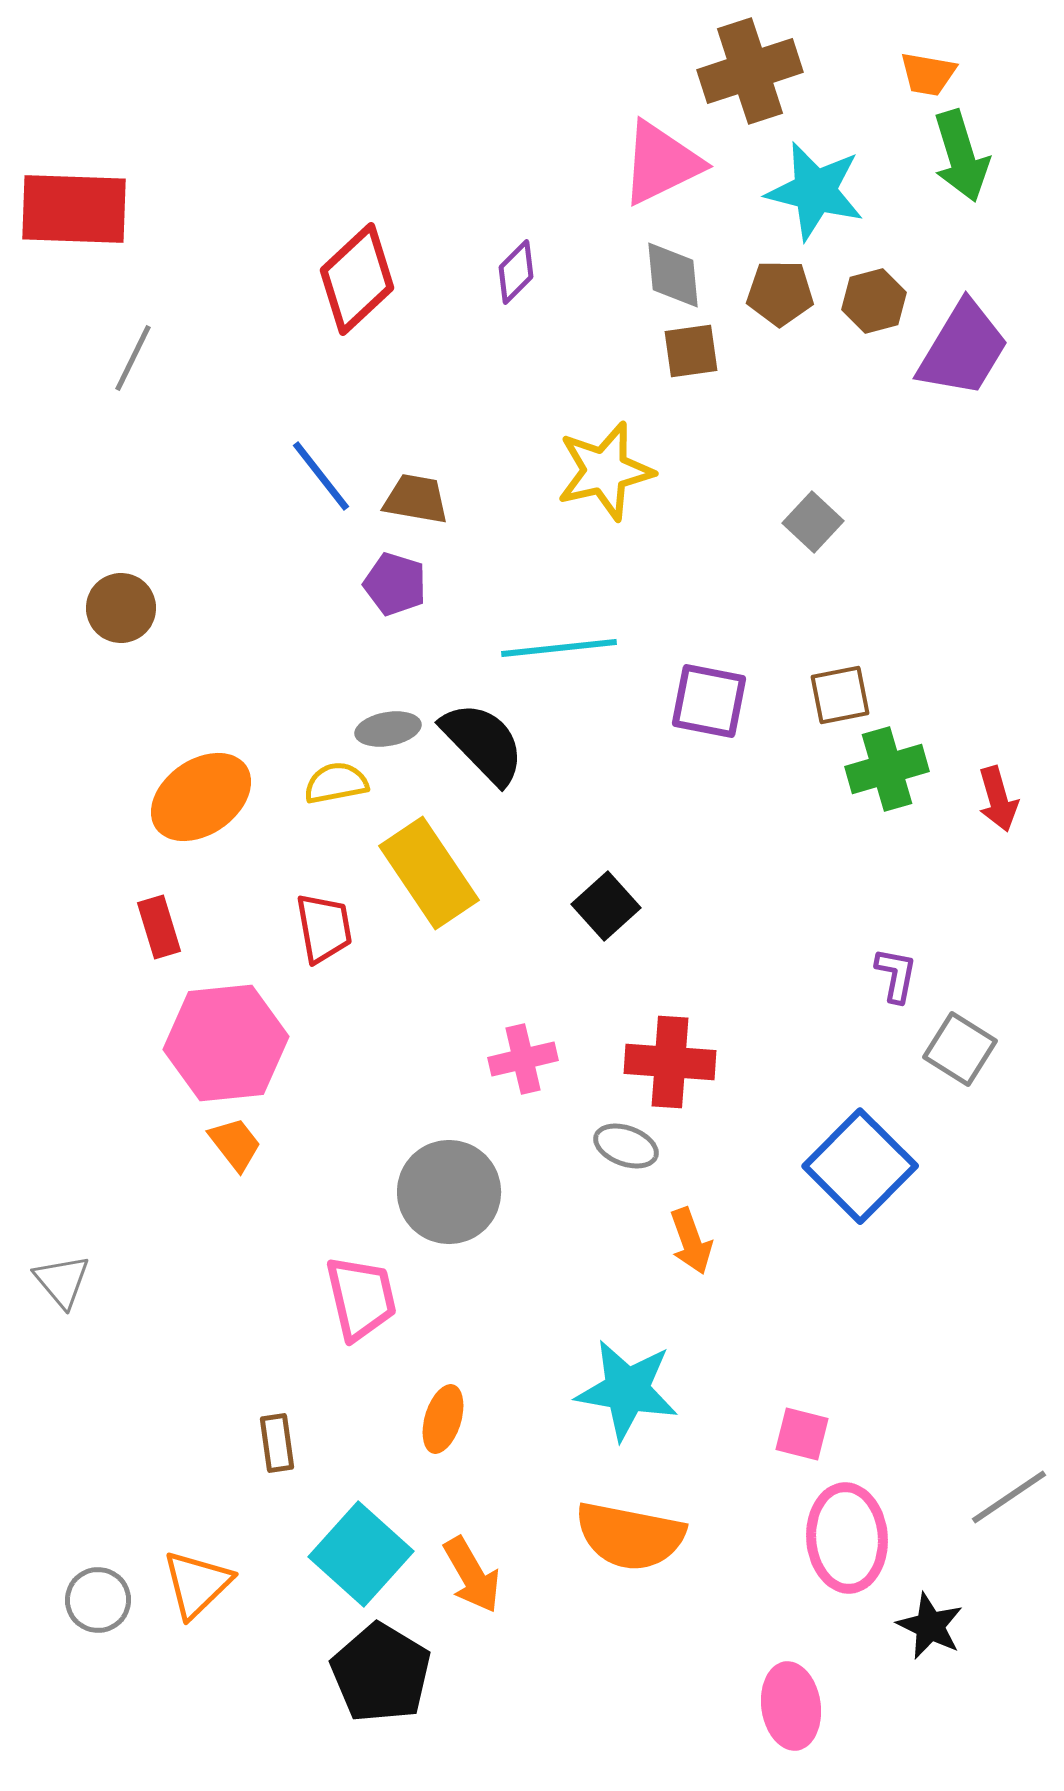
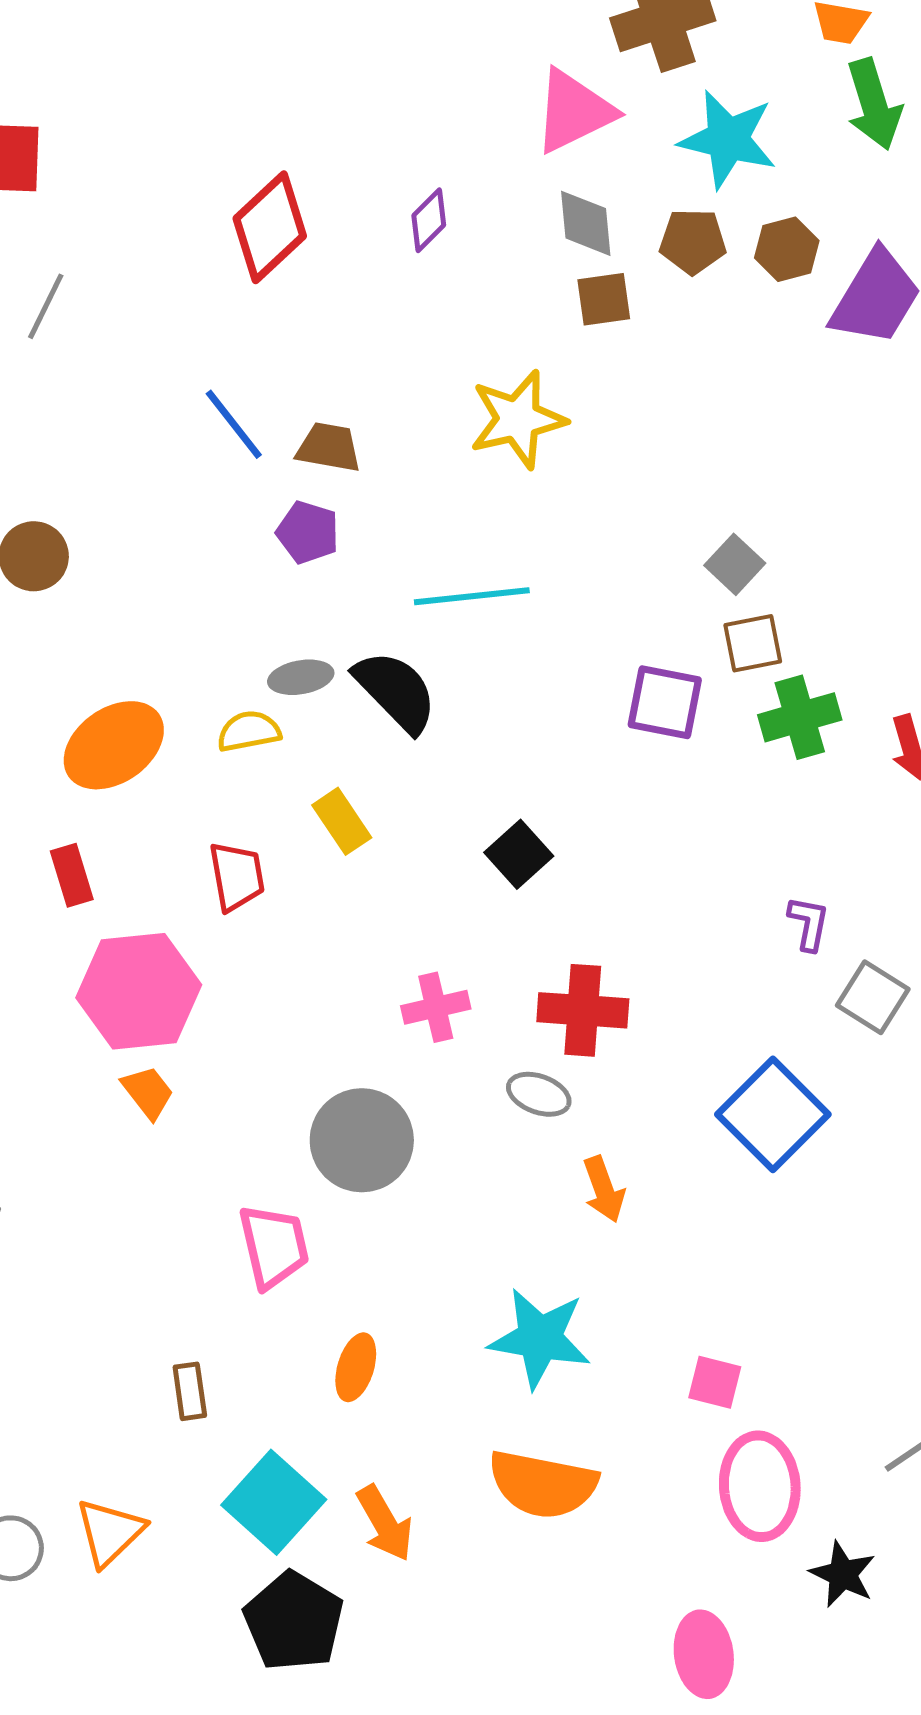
gray square: (813, 522) -> (735, 564), moved
purple square: (709, 701) -> (665, 702), moved
yellow rectangle: (429, 873) -> (342, 821), size x0.6

